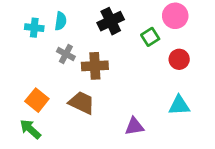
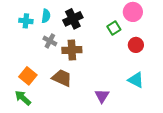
black cross: (111, 21) -> (73, 19), moved
cyan triangle: (179, 105) -> (136, 80), turned 30
purple triangle: (134, 126) -> (102, 96), turned -49

